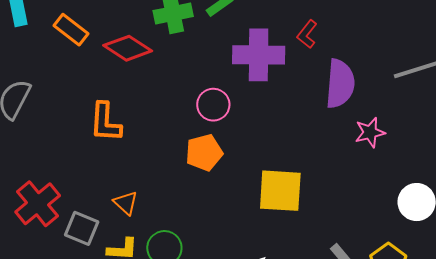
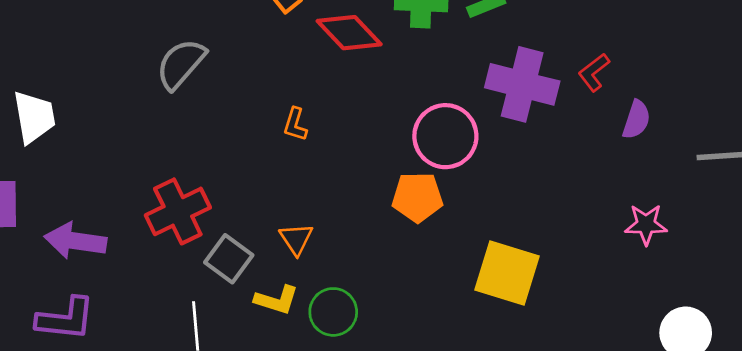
purple semicircle: (340, 84) -> (636, 120), moved, size x0.6
pink circle: (213, 105) -> (445, 136), size x1.4
orange L-shape: (105, 122) -> (295, 124), size x0.6

